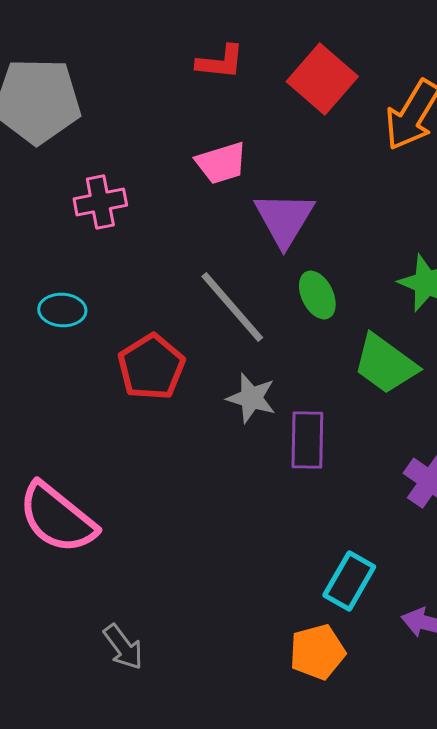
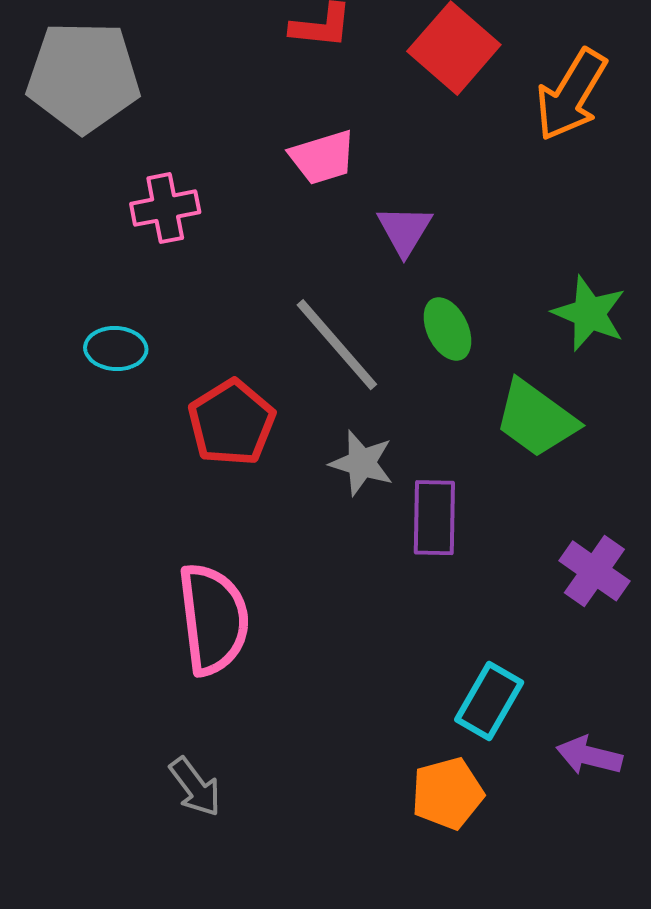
purple triangle: (284, 219) -> (405, 230), size x0.7
pink semicircle: (57, 518) -> (213, 619), moved, turned -136

